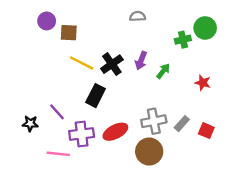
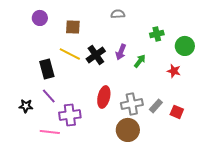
green circle: (205, 28) -> (185, 46), moved
brown square: (69, 33) -> (73, 27), moved
black rectangle: (96, 96) -> (47, 69), moved, turned -42
red ellipse: (115, 132) -> (104, 97), moved, turned -50

